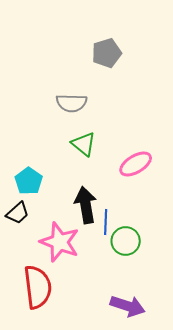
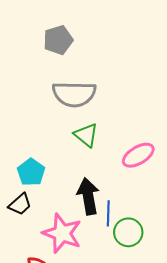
gray pentagon: (107, 53) -> (58, 40), moved
gray semicircle: (72, 103) -> (74, 94), size x1.4

